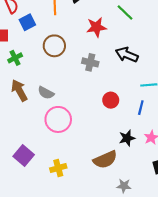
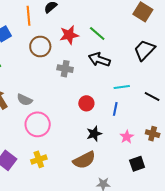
green line: (125, 13) -> (97, 34), moved
brown circle: (54, 46) -> (40, 46), moved
black star: (127, 138) -> (94, 134), moved
yellow cross: (58, 168) -> (39, 159), moved

